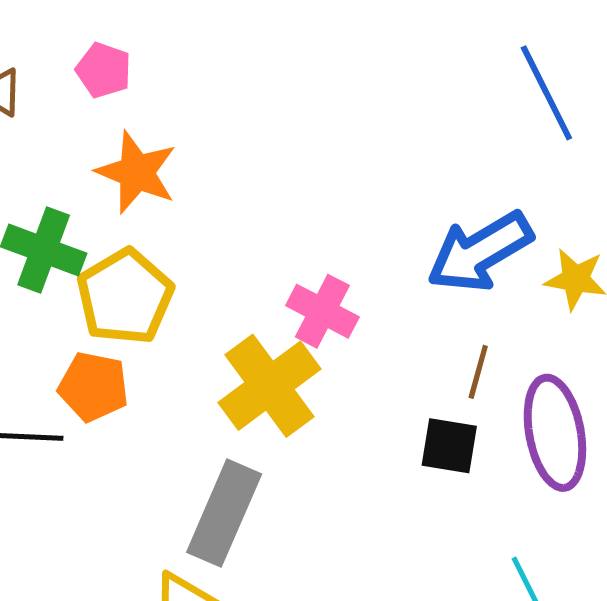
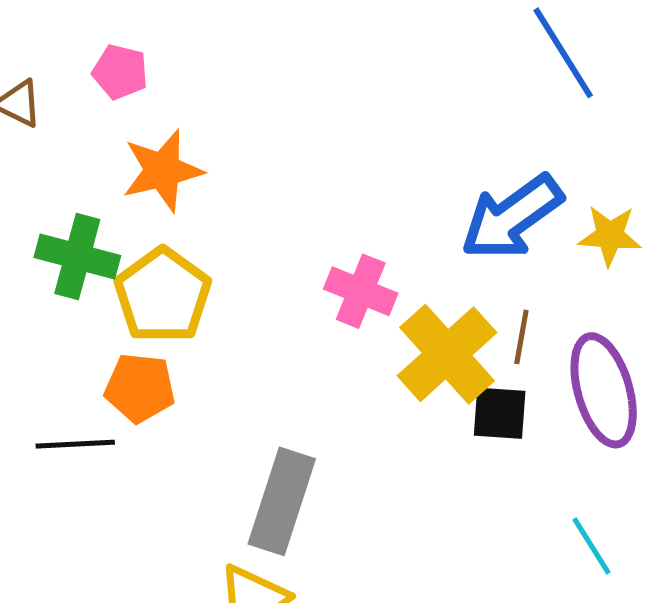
orange star: (136, 172) -> (163, 170), turned -30
yellow cross: (270, 386) -> (447, 354), moved

